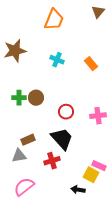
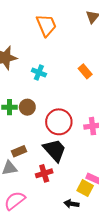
orange trapezoid: (54, 20) -> (46, 25), turned -45
cyan cross: (57, 60) -> (39, 72), moved
red circle: (66, 112) -> (59, 122), size x1.6

